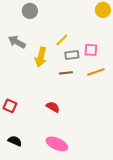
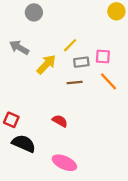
yellow arrow: (41, 57) -> (46, 64), turned -150
orange line: (96, 72) -> (108, 81), turned 66
black semicircle: (15, 141) -> (24, 144), moved, size x1.5

